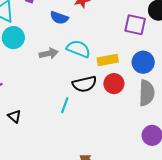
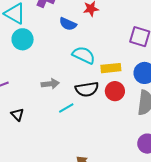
gray arrow: (49, 53) -> (50, 84), moved
cyan line: (65, 105) -> (66, 108), turned 35

